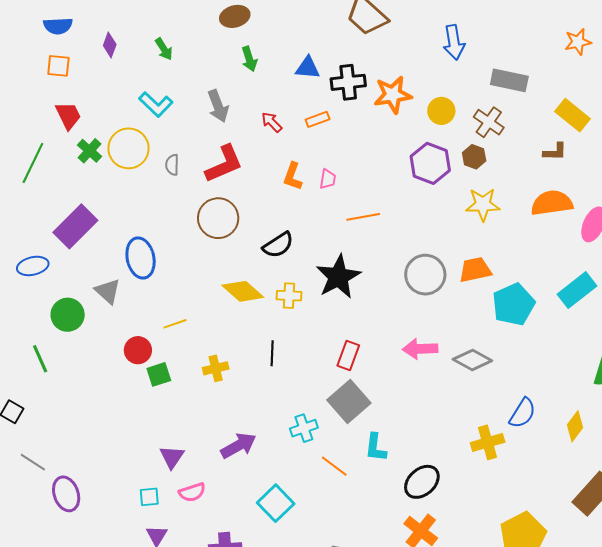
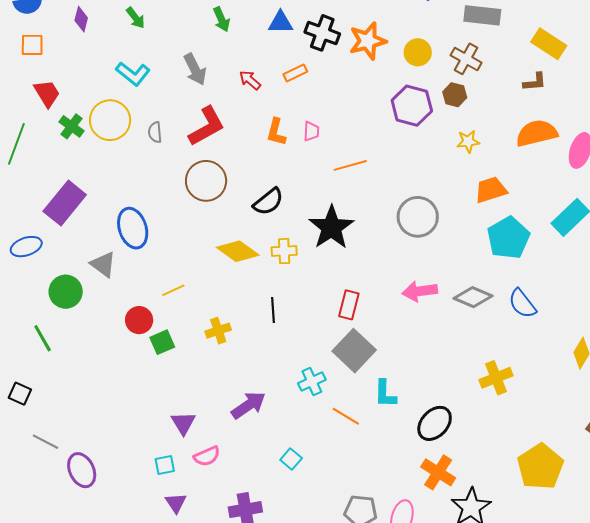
black cross: (348, 82) -> (322, 33), turned 32
yellow star: (483, 204) -> (468, 141), size x0.7
orange trapezoid: (475, 270) -> (491, 190), moved
blue semicircle: (522, 413) -> (522, 304), moved, turned 116
cyan square: (276, 503) -> (291, 459), size x0.6

